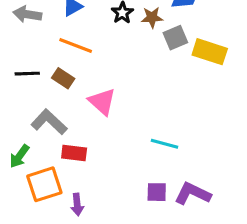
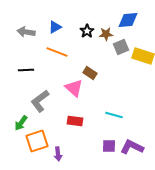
brown rectangle: (63, 78) -> (90, 73), moved
gray L-shape: (49, 122) -> (40, 101), turned -80
red rectangle: (74, 153) -> (75, 121), moved

